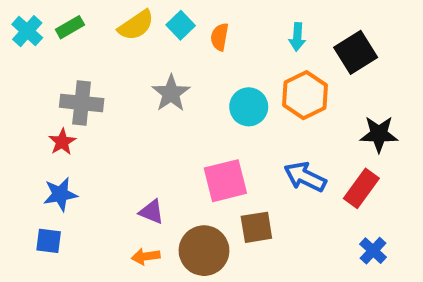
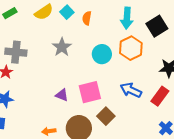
cyan arrow: (297, 37) -> (127, 18), size x1.5
purple triangle: (152, 212) -> (62, 95), moved
brown square: (256, 227) -> (106, 116), turned -36

